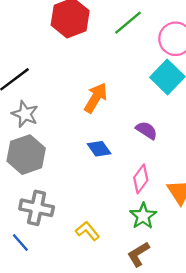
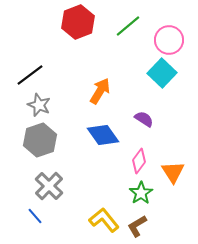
blue diamond: (99, 149) -> (103, 135), size x1.5
gray cross: (37, 208) -> (49, 186), turned 32
yellow L-shape: (87, 231) -> (104, 220), moved, size x1.4

